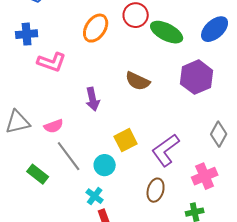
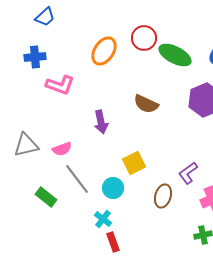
purple L-shape: (166, 150) -> (188, 173), moved, size x0.7
brown ellipse: (156, 190) -> (163, 196), moved

